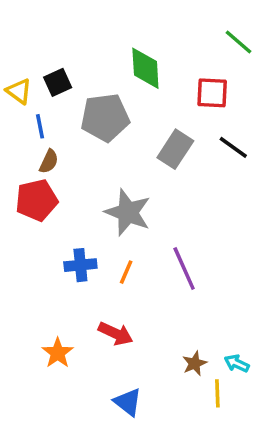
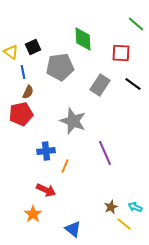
orange line: (126, 272) -> (65, 166), moved
red arrow: (116, 334) -> (46, 190), moved
orange star: (58, 353) -> (33, 214), moved
yellow line: (217, 393) -> (124, 224), turned -49

